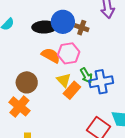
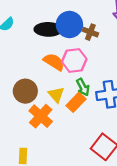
green arrow: (86, 75) -> (83, 87), moved
yellow triangle: (64, 80) -> (56, 95), moved
orange cross: (19, 106) -> (41, 116), moved

